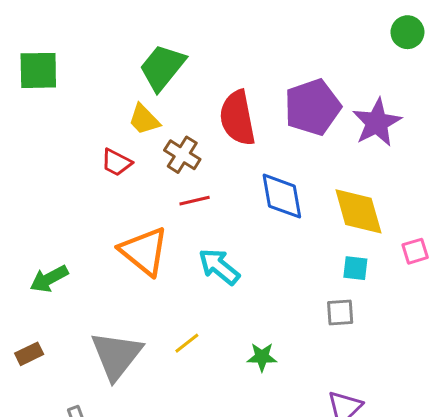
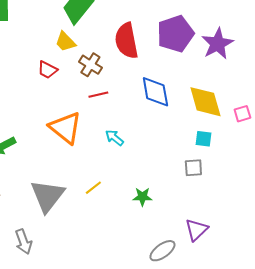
pink square: (415, 251) -> (242, 114), moved
cyan arrow: (219, 267) -> (114, 138), size x0.7

